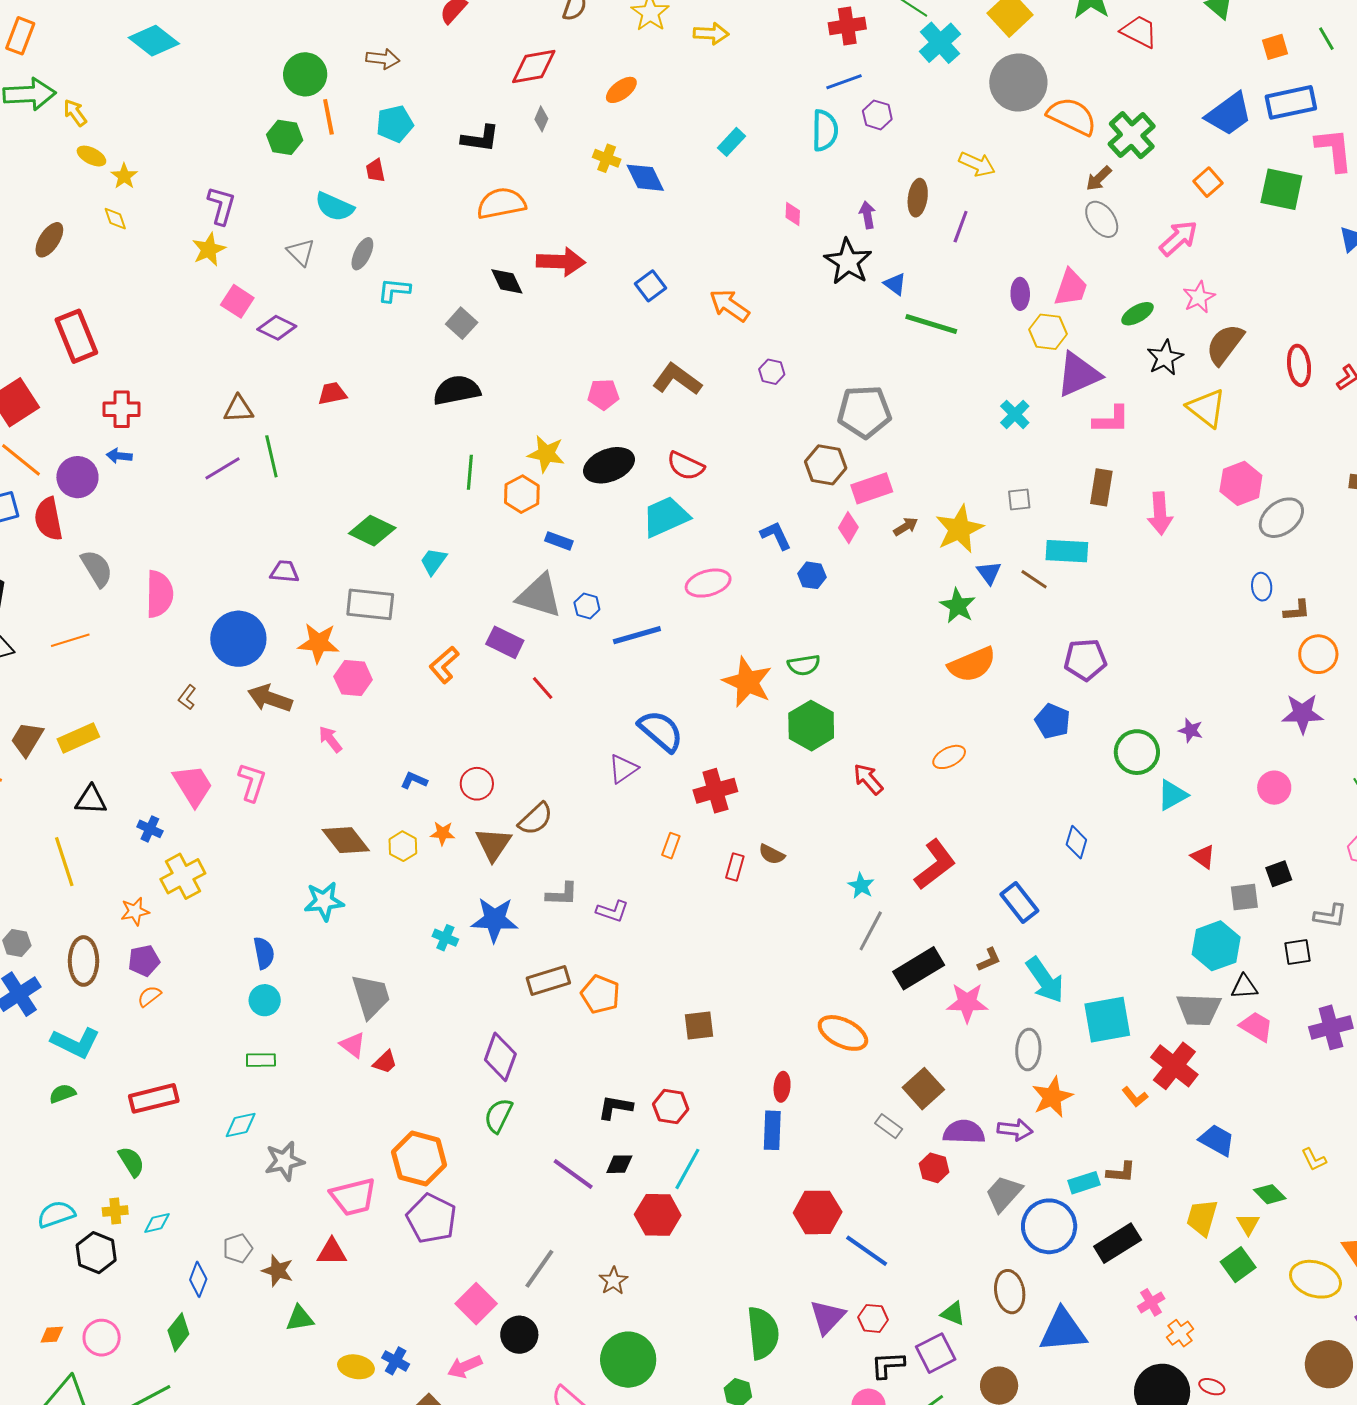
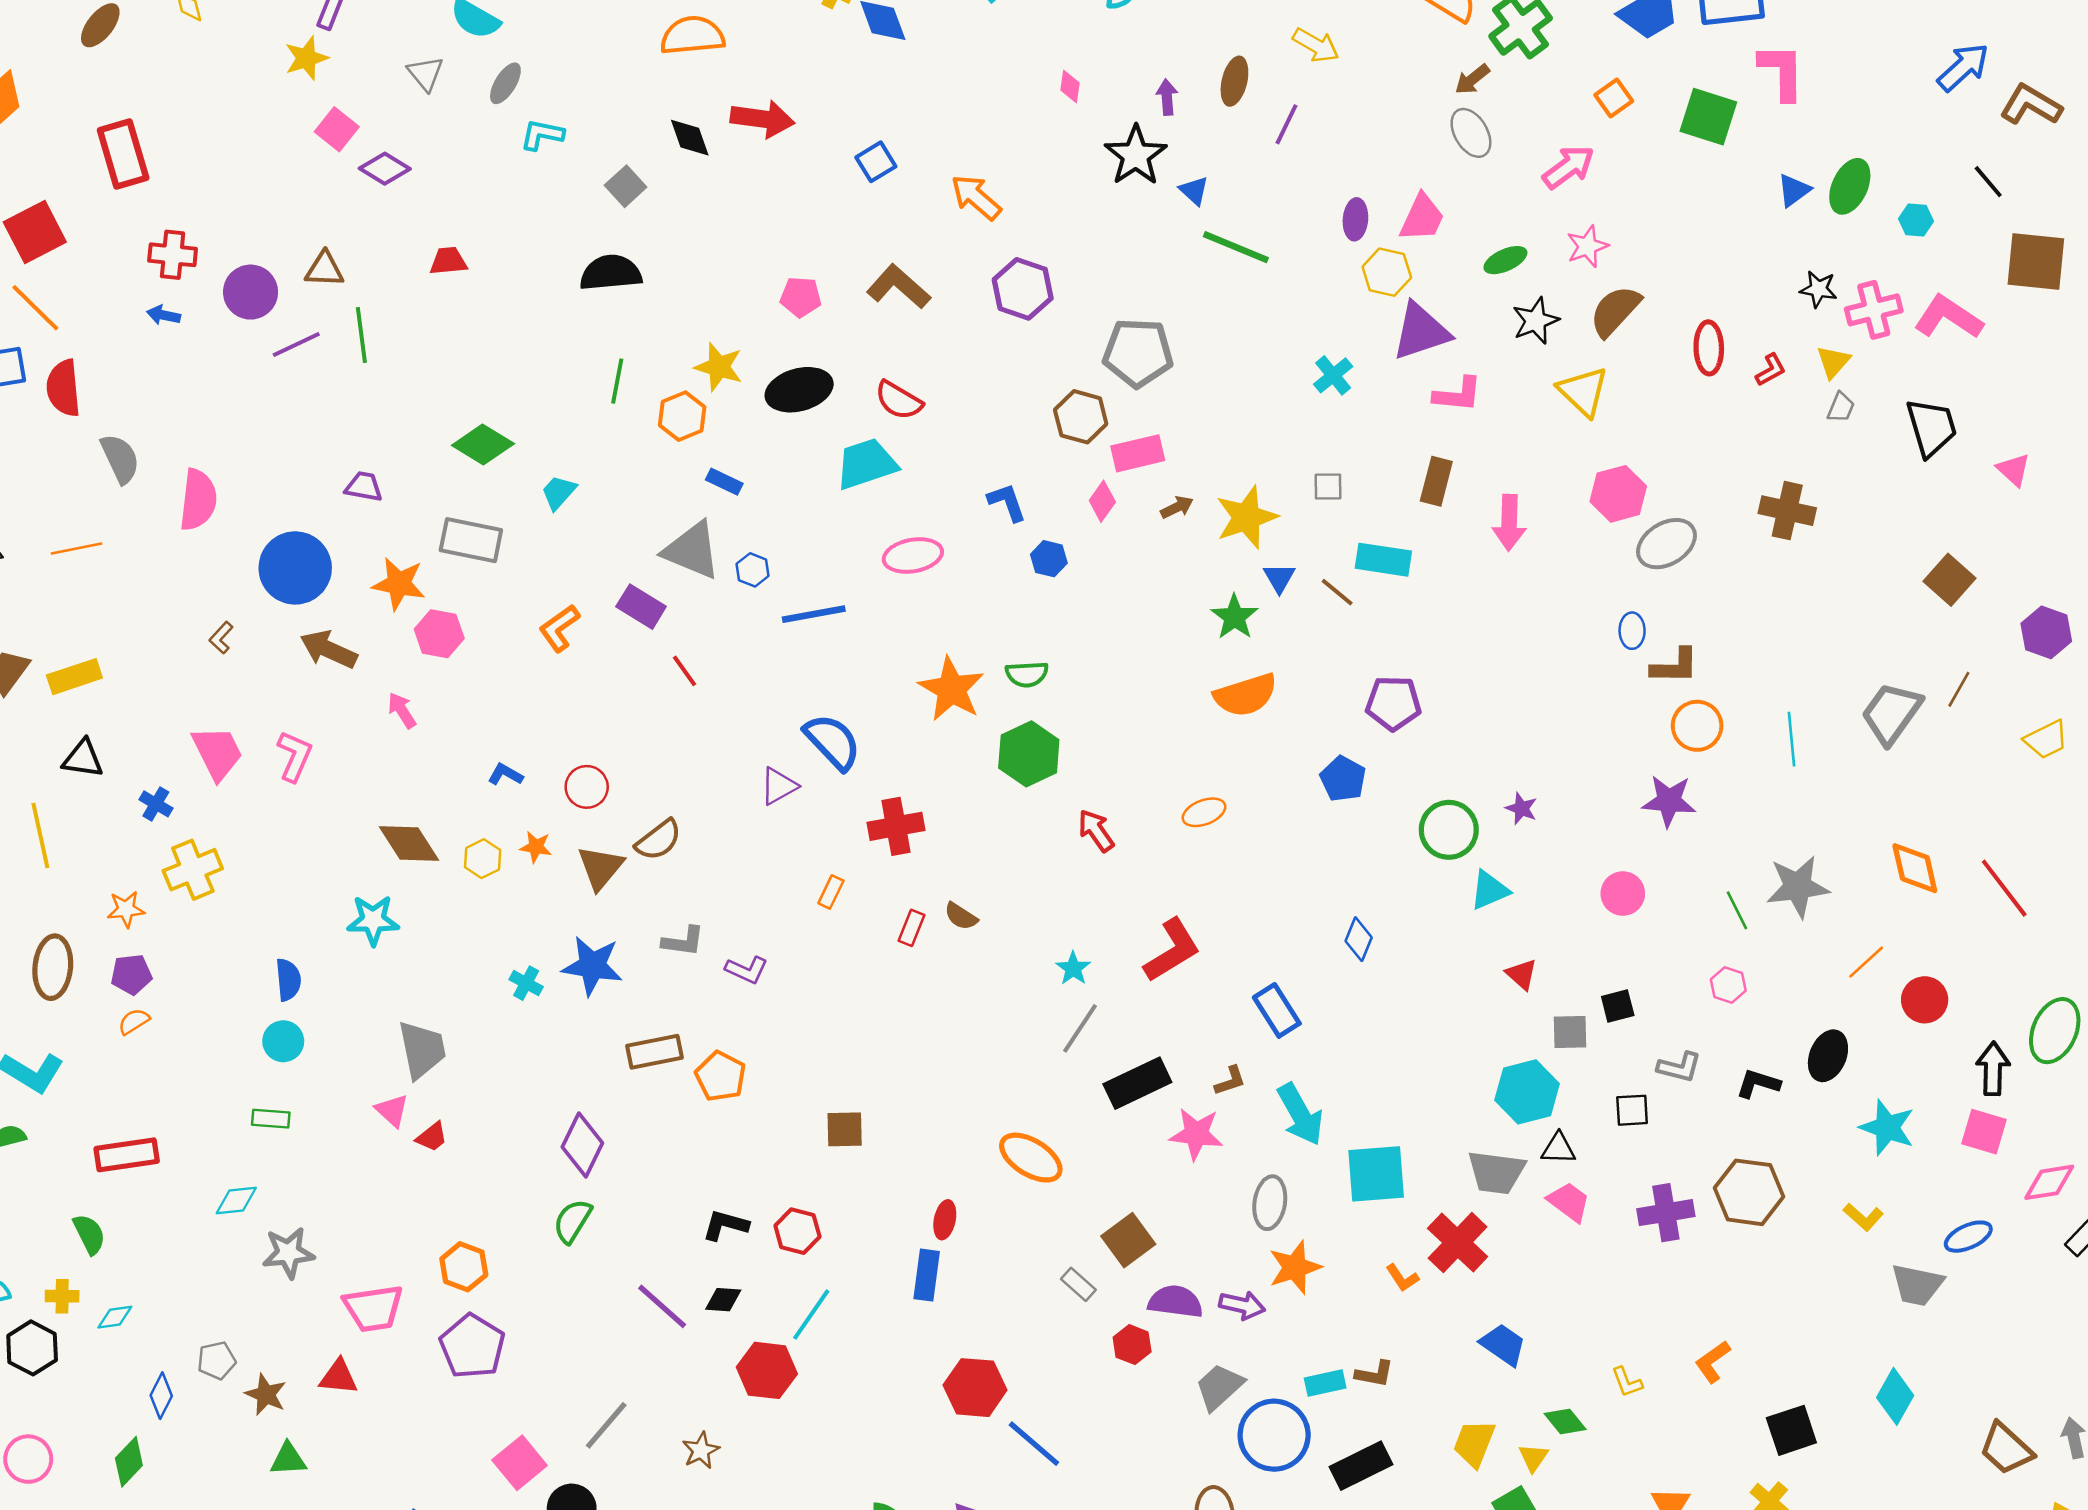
purple hexagon: (772, 372) -> (1023, 289), size x1.8
purple circle: (77, 477) -> (251, 292), moved
brown L-shape: (1297, 611) -> (1675, 666), size x1.4
orange hexagon: (419, 1159) -> (464, 1267), size x0.7

